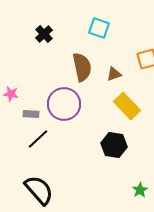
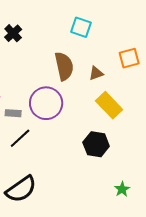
black cross: (44, 34) -> (13, 33), moved
black semicircle: (39, 190) -> (21, 189), turned 96

